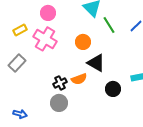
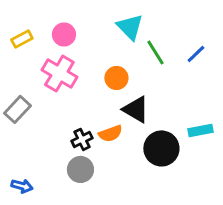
yellow rectangle: (20, 30) -> (22, 39), moved
black circle: (113, 89) -> (161, 148), size x1.5

